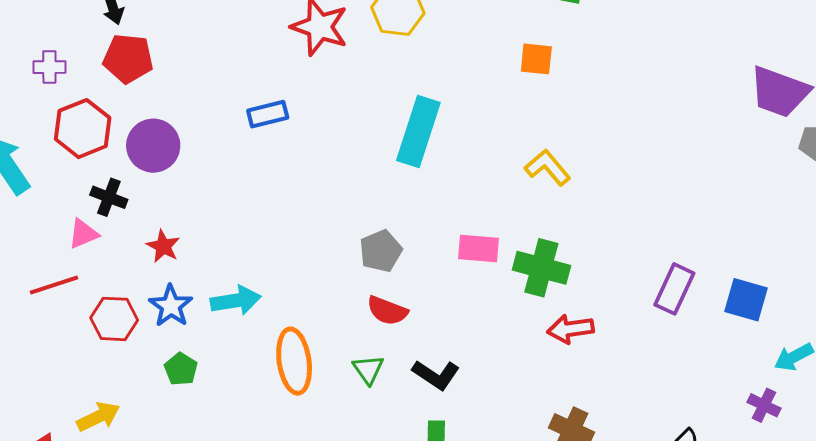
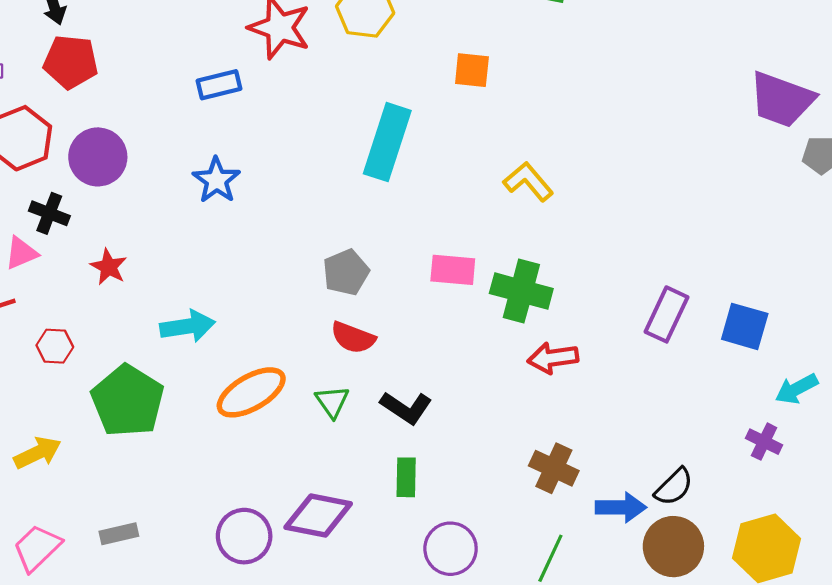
orange square: (536, 59) -> (472, 70), moved
blue rectangle: (268, 114) -> (219, 85), moved
blue star: (171, 306) -> (216, 180), moved
red hexagon: (114, 319) -> (55, 346), size x0.7
orange ellipse: (294, 361) -> (251, 392), turned 68
green pentagon: (181, 369) -> (128, 401), size x2.0

